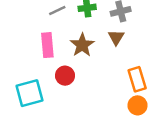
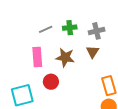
brown star: (82, 45) -> (65, 57), turned -30

